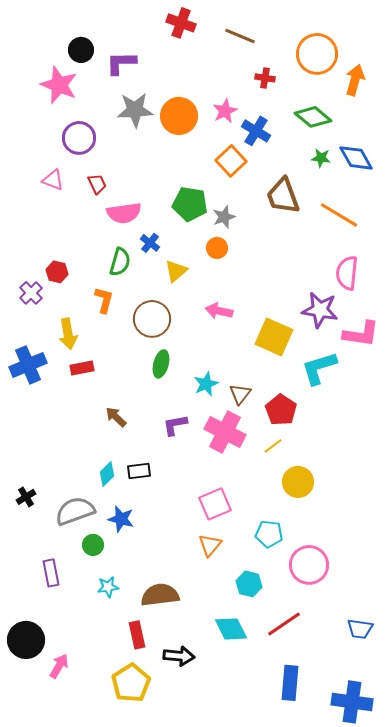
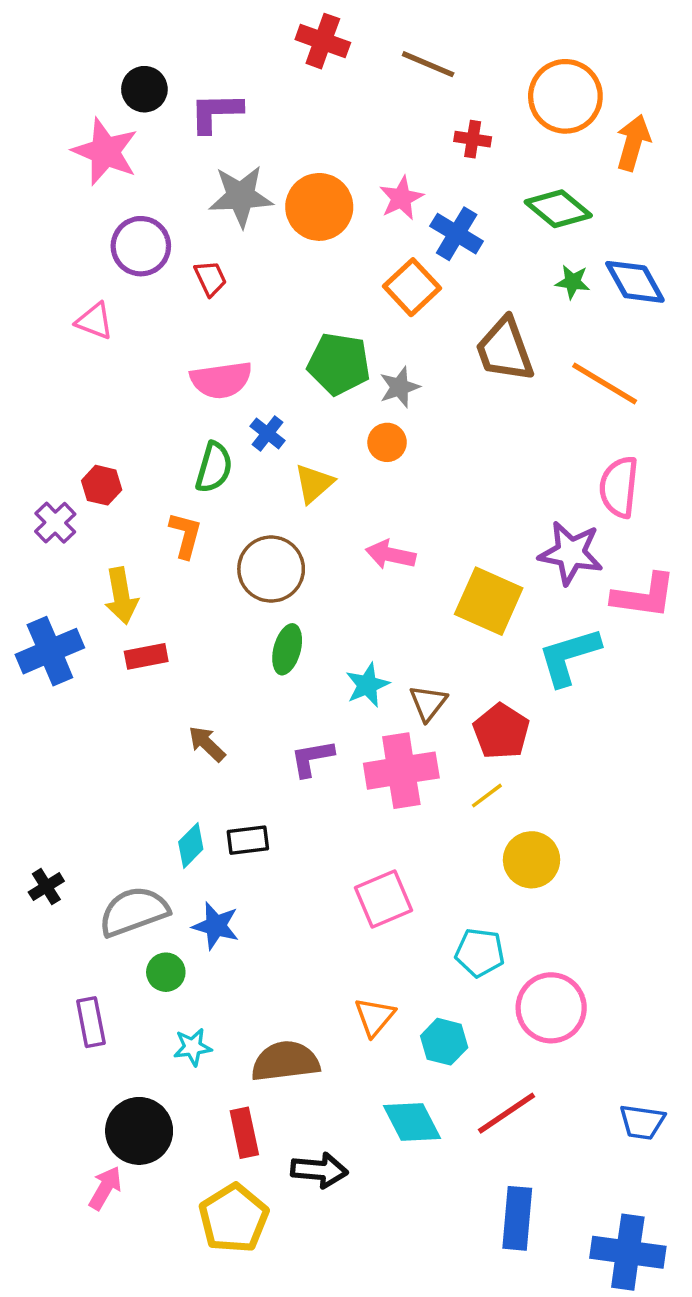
red trapezoid: (97, 184) -> (210, 278), moved
pink cross: (225, 432) -> (401, 771), turned -36
orange triangle: (210, 545) -> (375, 1017), moved
black circle: (26, 640) -> (139, 1131), moved

